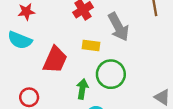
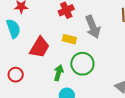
cyan semicircle: (20, 40) -> (13, 29), turned -138

